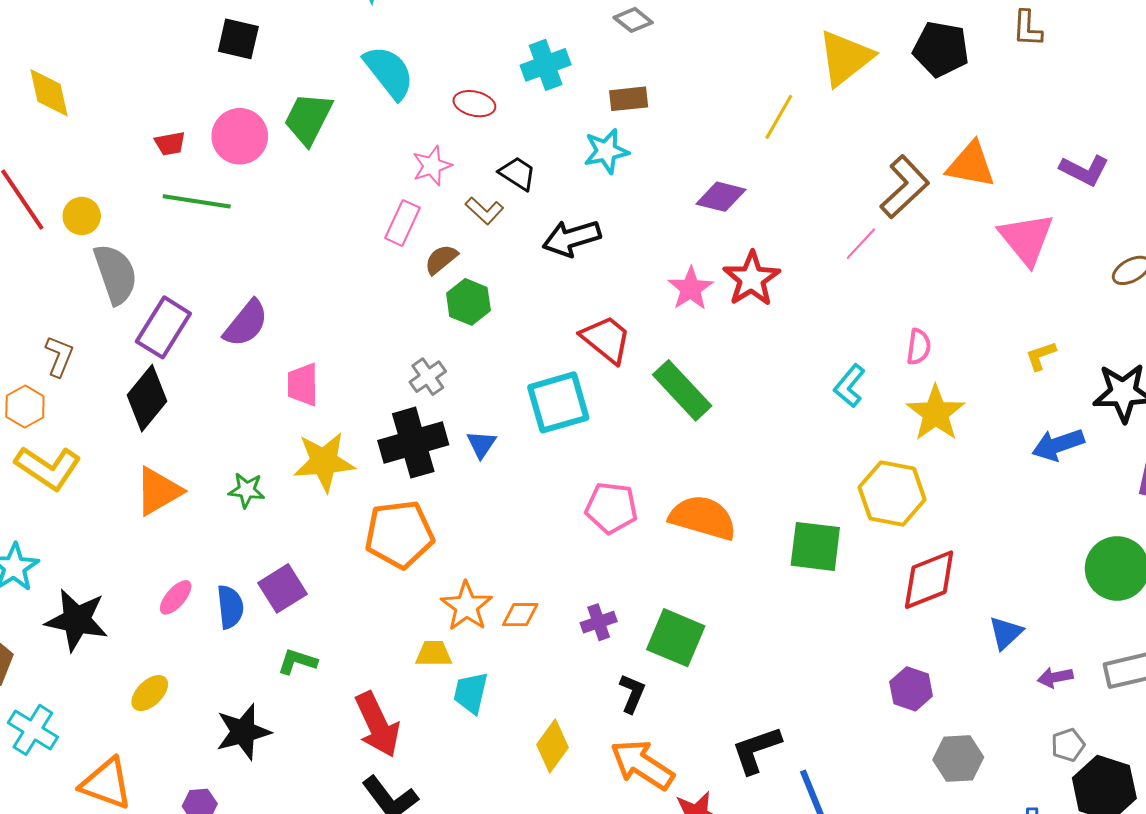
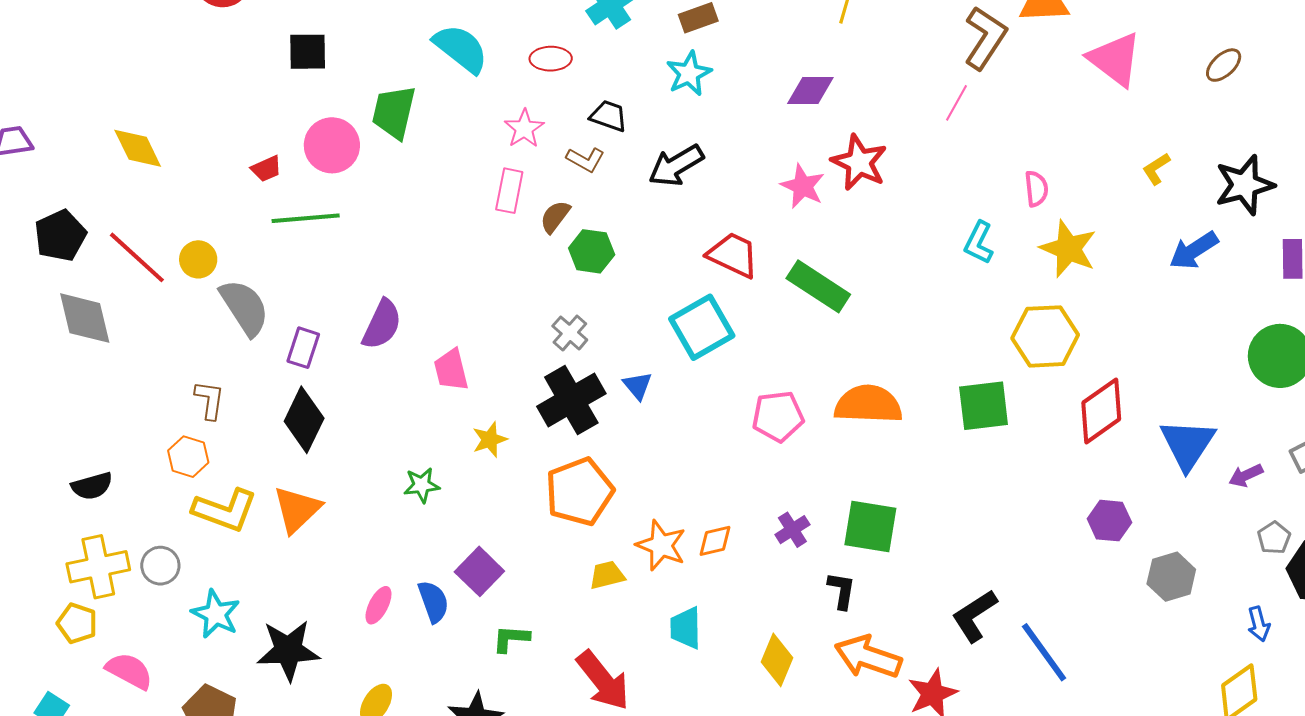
purple rectangle: (163, 327) -> (303, 348), size x0.7
yellow star: (324, 462) -> (490, 440), size x0.6
orange triangle: (158, 491) -> (297, 509), moved
blue triangle: (1006, 633) -> (1188, 444), size x1.6
yellow trapezoid: (434, 654) -> (607, 575), moved

